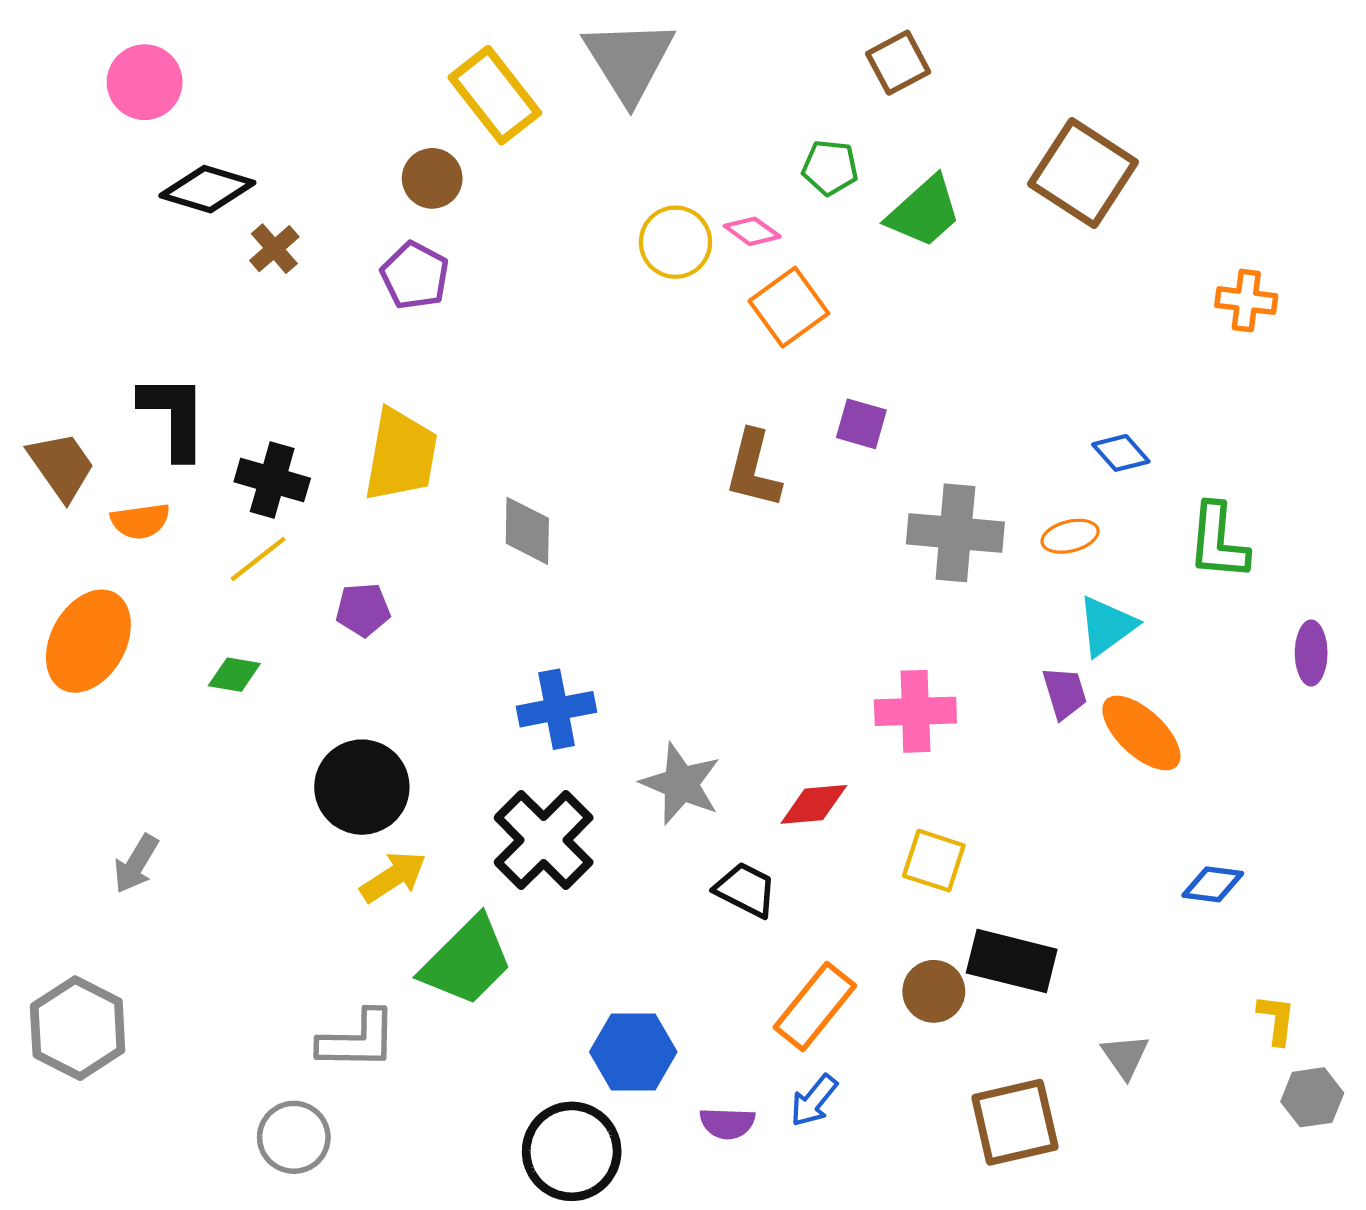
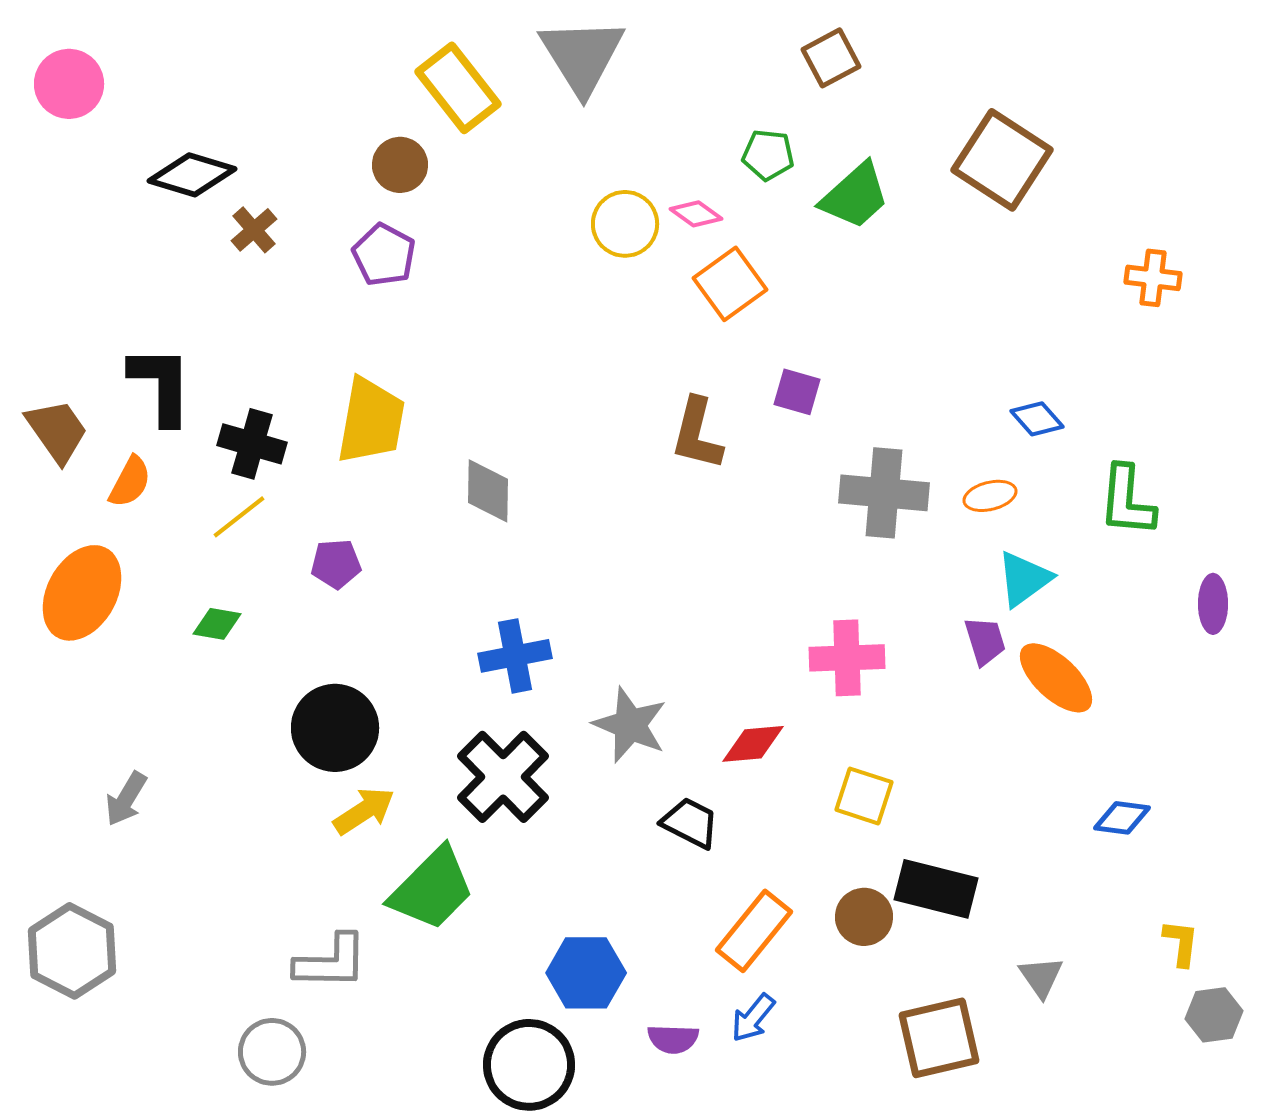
pink circle: (145, 82) -> (69, 84), moved
orange semicircle: (140, 521) -> (130, 482), turned -54

